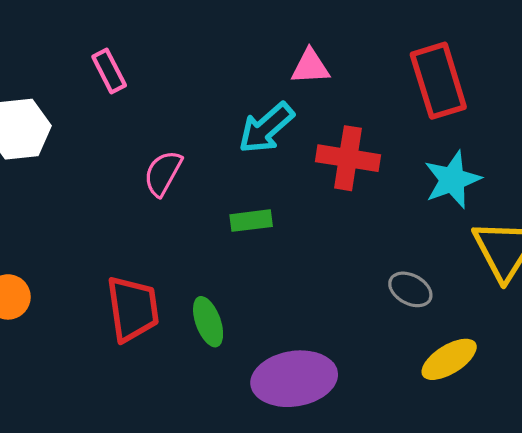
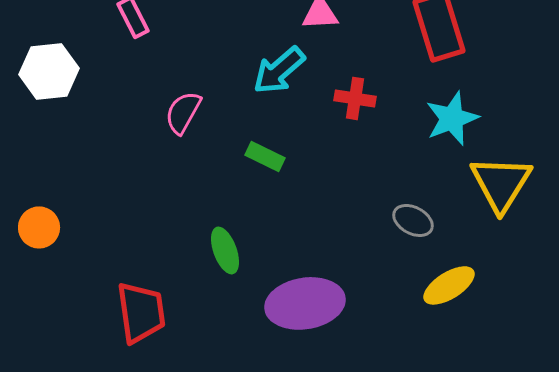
red cross: (348, 158) -> (355, 98), size x0.7
green rectangle: (251, 221) -> (265, 156), turned 33
red trapezoid: (133, 309) -> (141, 312), moved

